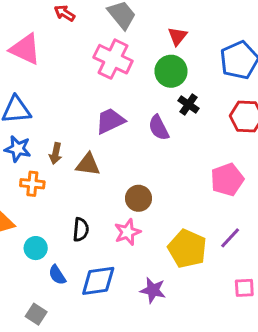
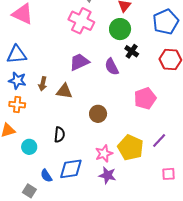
pink pentagon: (227, 180) -> (145, 98), moved
orange cross: (32, 184) -> (17, 105), moved
pink star: (128, 232) -> (104, 154), moved
blue semicircle: (57, 275) -> (46, 176), moved

